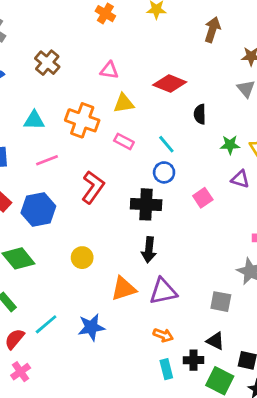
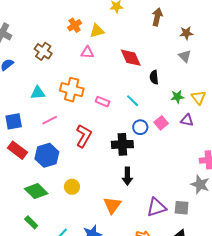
orange cross: (105, 14) -> (75, 25), moved, turned 32
red diamond: (170, 83) -> (131, 58), turned 50
yellow triangle: (124, 103) -> (97, 31), moved
blue circle: (164, 172) -> (140, 127), moved
pink square: (203, 198) -> (161, 123), moved
yellow circle: (82, 258) -> (72, 187), moved
orange triangle: (124, 289) -> (112, 205), turned -30
purple triangle: (163, 291) -> (156, 207), moved

